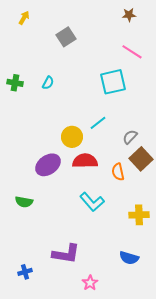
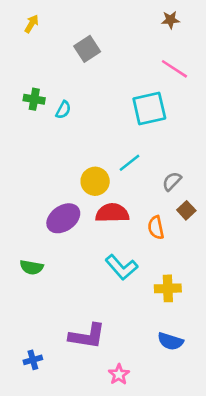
green cross: (15, 83) -> (34, 99), moved
brown square: (141, 159) -> (186, 210), size x0.6
yellow cross: (139, 215) -> (168, 288), moved

